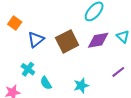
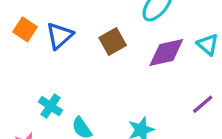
blue triangle: (36, 40) -> (60, 36), moved
brown square: (67, 41) -> (113, 42), moved, size x0.7

